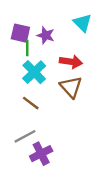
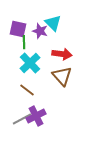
cyan triangle: (82, 23) -> (53, 23), moved
purple cross: (41, 154) -> (36, 116), moved

